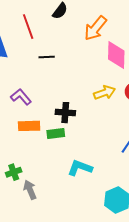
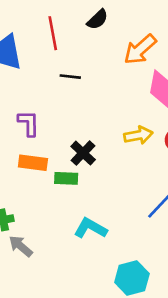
purple L-shape: (21, 97) -> (29, 123), turned 30
black cross: (65, 113) -> (83, 153), turned 30
gray arrow: (30, 190) -> (21, 246), turned -36

